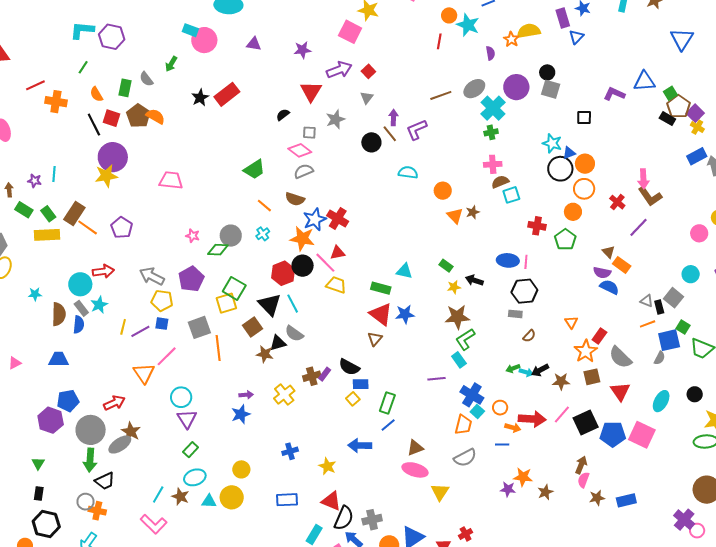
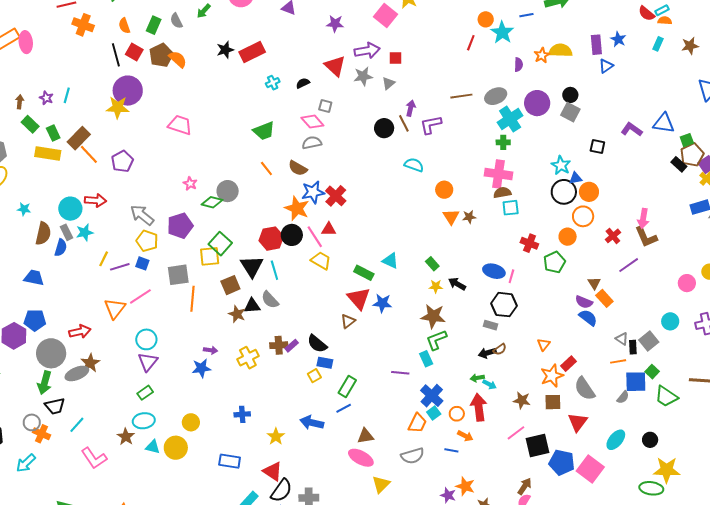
red square: (368, 71) -> (395, 58), turned 32
red triangle: (311, 91) -> (335, 66), turned -30
gray star: (335, 119) -> (363, 76), moved
pink cross: (493, 164) -> (498, 174), size x1.5
cyan cross: (263, 234) -> (273, 83), moved
black arrow: (540, 370) -> (487, 353), moved
red arrow: (532, 419) -> (479, 407), moved, turned -112
cyan line: (158, 494) -> (77, 425), moved

